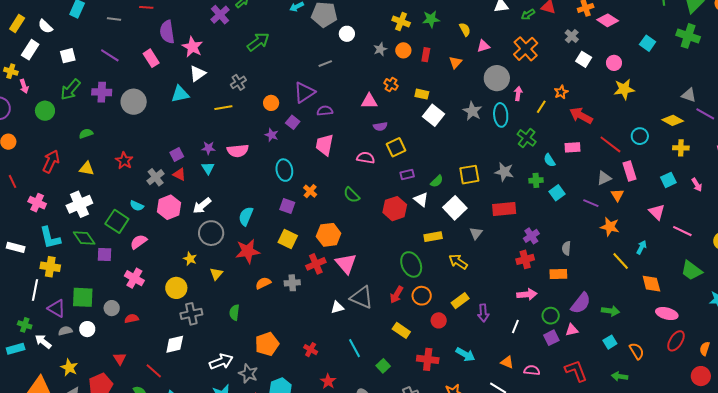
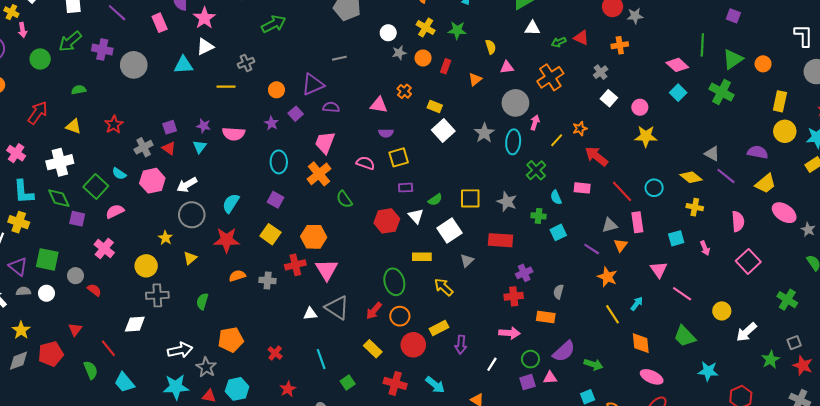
pink diamond: (608, 20) -> (677, 65), moved
white circle: (347, 34) -> (388, 33), moved
orange cross: (310, 191) -> (319, 174), moved, size x1.6
red semicircle: (132, 319) -> (94, 290), turned 40
red circle: (439, 320) -> (413, 345), size x1.5

